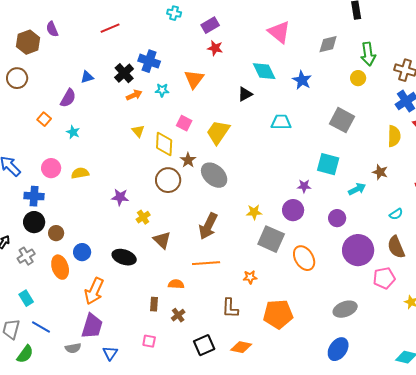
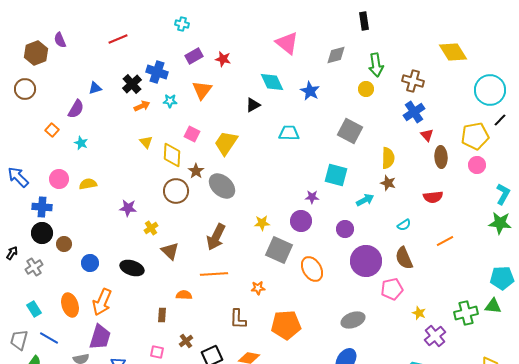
purple rectangle: (210, 25) -> (194, 56), moved
yellow semicircle: (394, 136) -> (388, 158), moved
orange ellipse: (60, 267) -> (70, 305), moved
brown cross: (178, 315) -> (186, 341), moved

